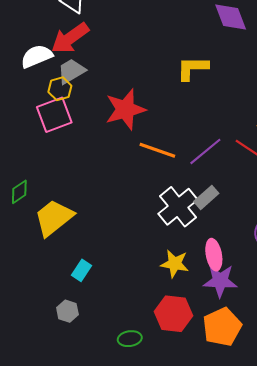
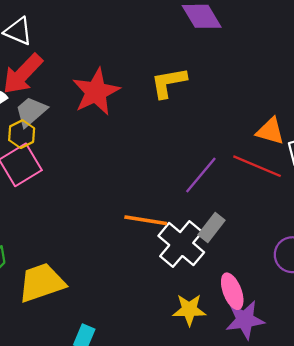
red star: (125, 109) -> (96, 92), moved
orange line: (157, 150) -> (146, 220), moved
yellow trapezoid: (54, 218) -> (42, 283), turned 30

